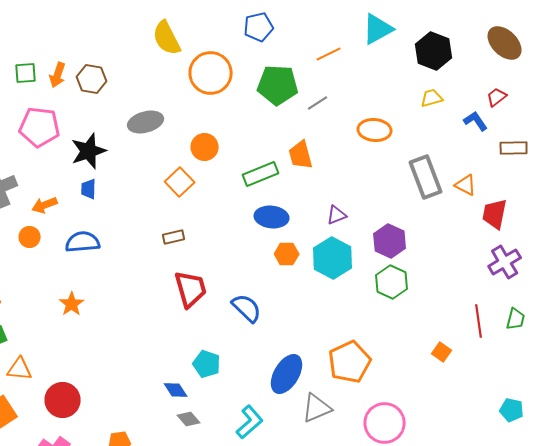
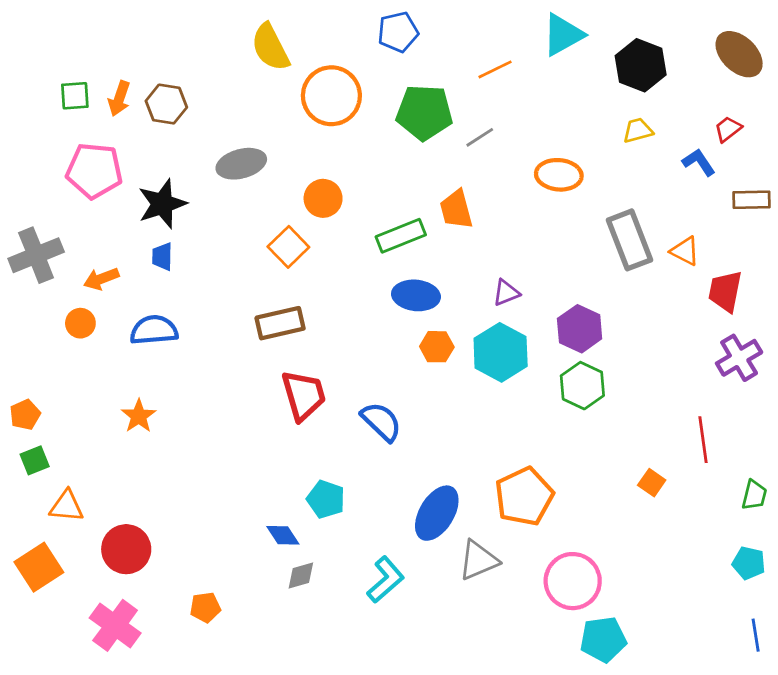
brown rectangle: (174, 237) -> (280, 323), size x1.6
green trapezoid: (516, 319) -> (754, 495), moved
gray diamond: (189, 419) -> (301, 576), turned -65

